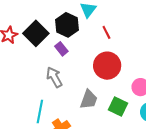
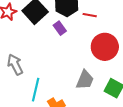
red line: (106, 32) -> (90, 15), moved, turned -56
gray arrow: (54, 77) -> (15, 64), moved

